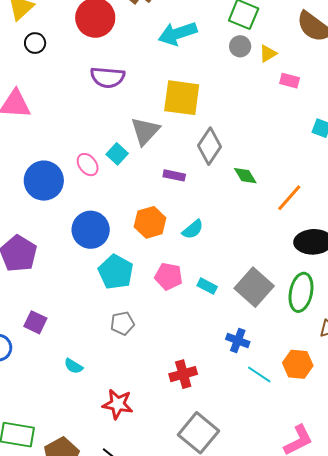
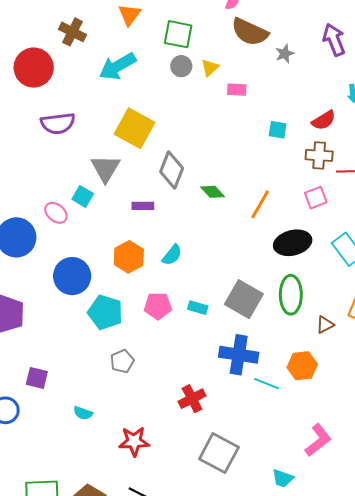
yellow square: (182, 98) -> (135, 128), turned 33
blue cross: (238, 341) -> (239, 355), size x1.6

